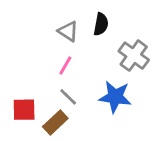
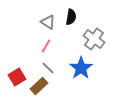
blue star: (115, 97) -> (81, 68), turned 30
red square: (24, 110) -> (17, 77), turned -30

